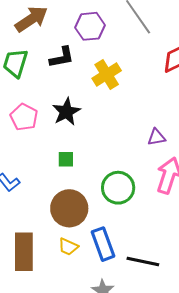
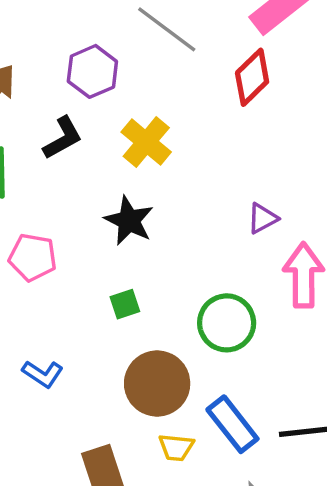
black star: (66, 112) -> (129, 221), moved

